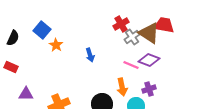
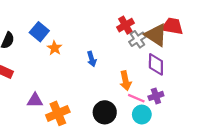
purple diamond: (149, 60) -> (156, 64), turned 70
pink line: (131, 65) -> (136, 98), moved
orange arrow: (122, 87) -> (125, 81), moved
purple triangle: (26, 94) -> (35, 100), moved

